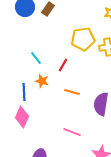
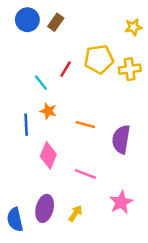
red line: (63, 65) -> (66, 69), moved
pink diamond: (22, 117) -> (48, 155), moved

